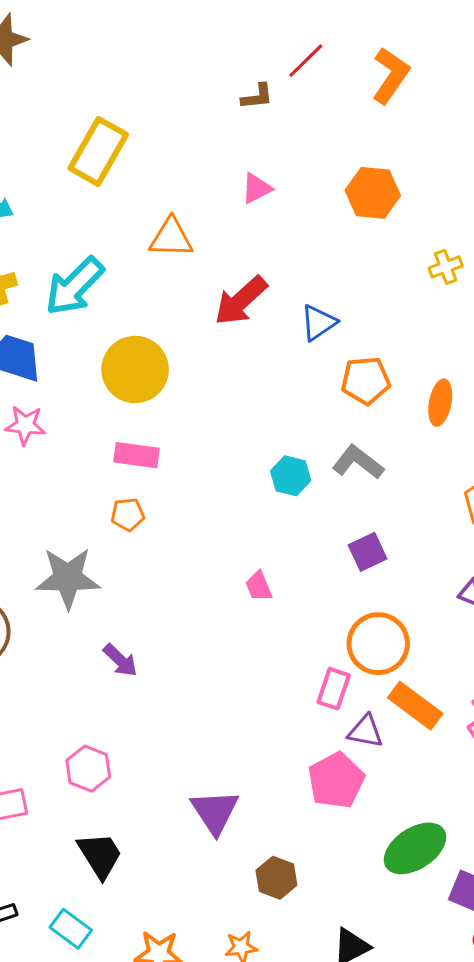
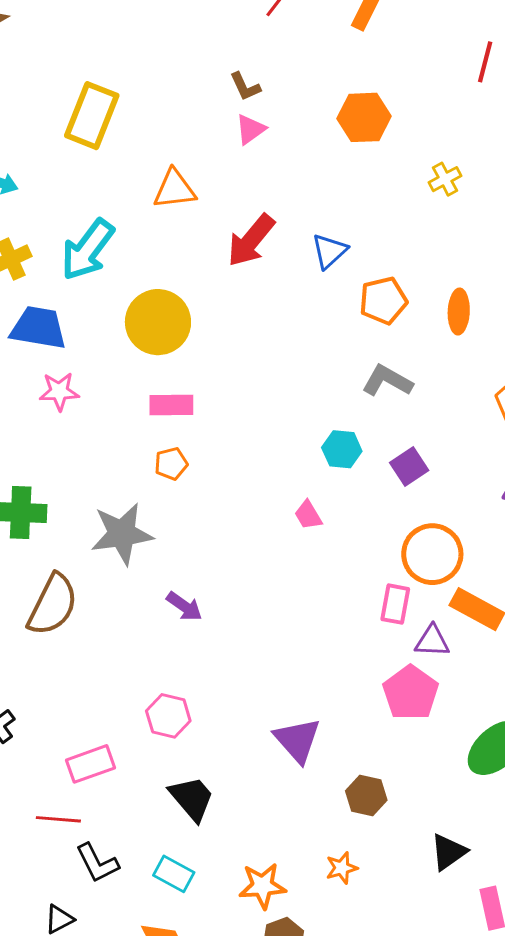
brown L-shape: (257, 97) -> (245, 87), moved, turned 80
cyan hexagon: (291, 476) -> (342, 449), moved

